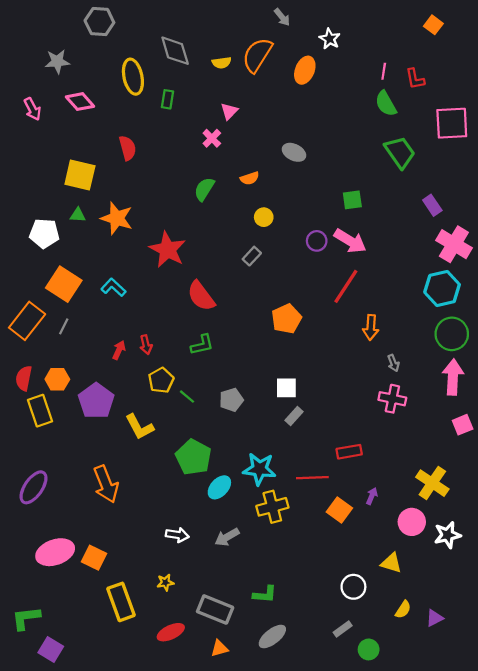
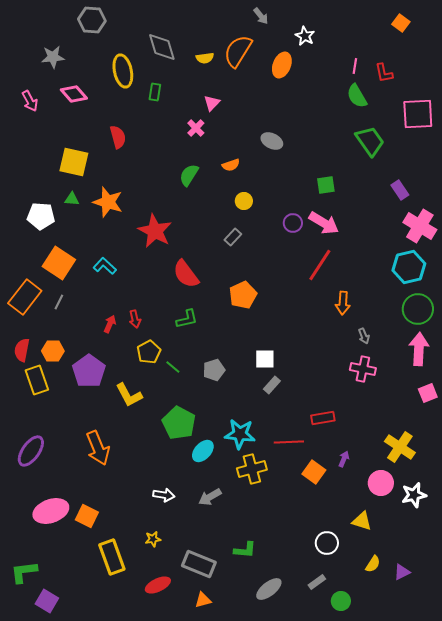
orange pentagon: (286, 319) -> (243, 295), moved
gray ellipse: (272, 637) -> (269, 589), moved

